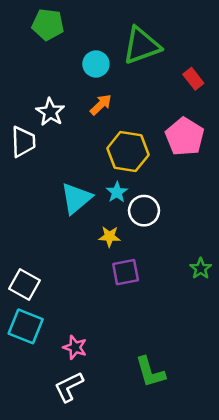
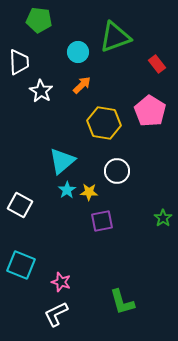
white trapezoid: (23, 142) -> (19, 62), moved
cyan star: (117, 192) -> (67, 190), moved
white square: (24, 285) -> (20, 205), moved

